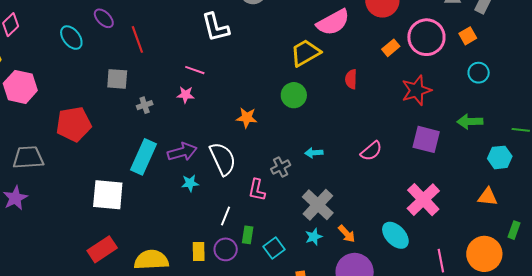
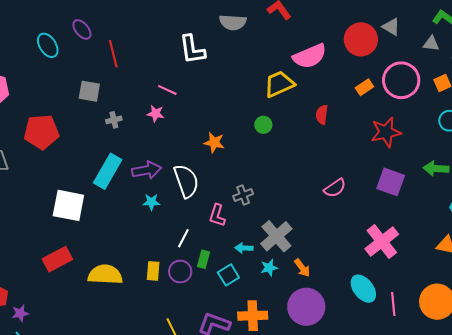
green circle: (294, 95) -> (263, 125), size x0.7
cyan arrow: (314, 153) -> (244, 248), moved
cyan ellipse: (395, 235) -> (363, 289), moved

